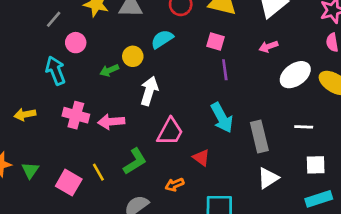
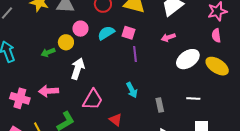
cyan semicircle: (162, 39) -> (106, 33), moved
pink circle: (76, 43) -> (80, 29), moved
pink cross: (76, 115) -> (20, 98), moved
cyan arrow: (222, 118) -> (132, 90), size x0.7
gray rectangle: (259, 137) -> (160, 105), size x0.6

